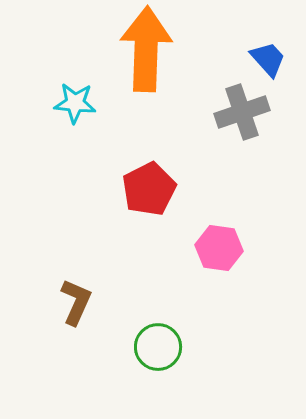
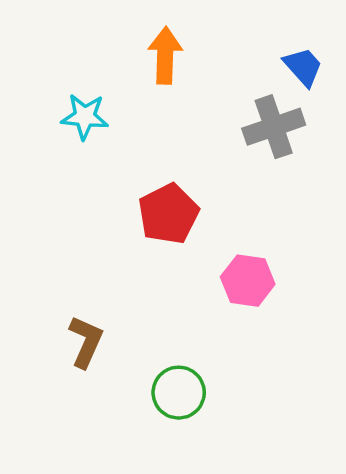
orange arrow: (146, 49) -> (165, 55), size x0.6

